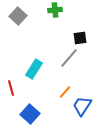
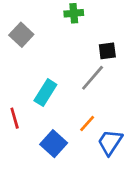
gray square: (18, 16) -> (21, 35), moved
blue square: (30, 114) -> (54, 144), moved

